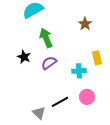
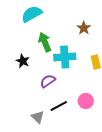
purple semicircle: (49, 63) -> (48, 81), moved
cyan cross: (79, 71) -> (65, 57), moved, size x1.5

